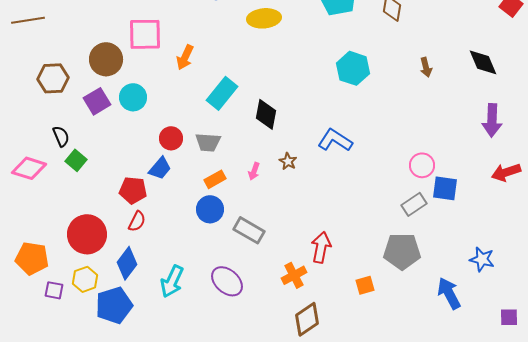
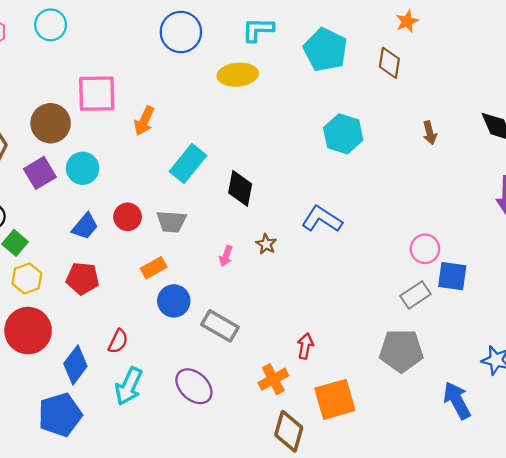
blue trapezoid: (160, 168) -> (85, 226), moved
orange rectangle: (215, 179) -> (154, 268), moved
red semicircle: (137, 221) -> (118, 341), moved
red arrow: (321, 247) -> (305, 346), size x0.7
yellow hexagon: (85, 279) -> (27, 278), moved
orange square: (365, 285) -> (335, 399), moved, size x1.8
brown diamond: (307, 319) -> (289, 431), turned -40

